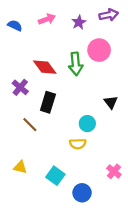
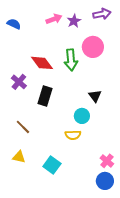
pink arrow: (47, 19) -> (54, 19), moved
black triangle: (111, 102) -> (95, 96), moved
brown line: (30, 125) -> (23, 127), moved
blue circle: (82, 193) -> (105, 181), moved

